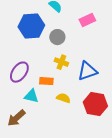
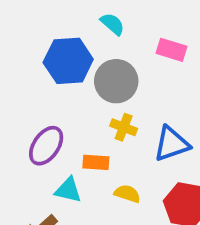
pink rectangle: (87, 20) -> (172, 50), turned 42
gray circle: (57, 37) -> (116, 81), size x1.5

